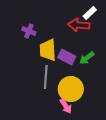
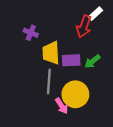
red arrow: (79, 25) -> (84, 26), turned -75
purple rectangle: (67, 57) -> (71, 60), turned -30
pink arrow: (66, 106) -> (62, 106), moved

